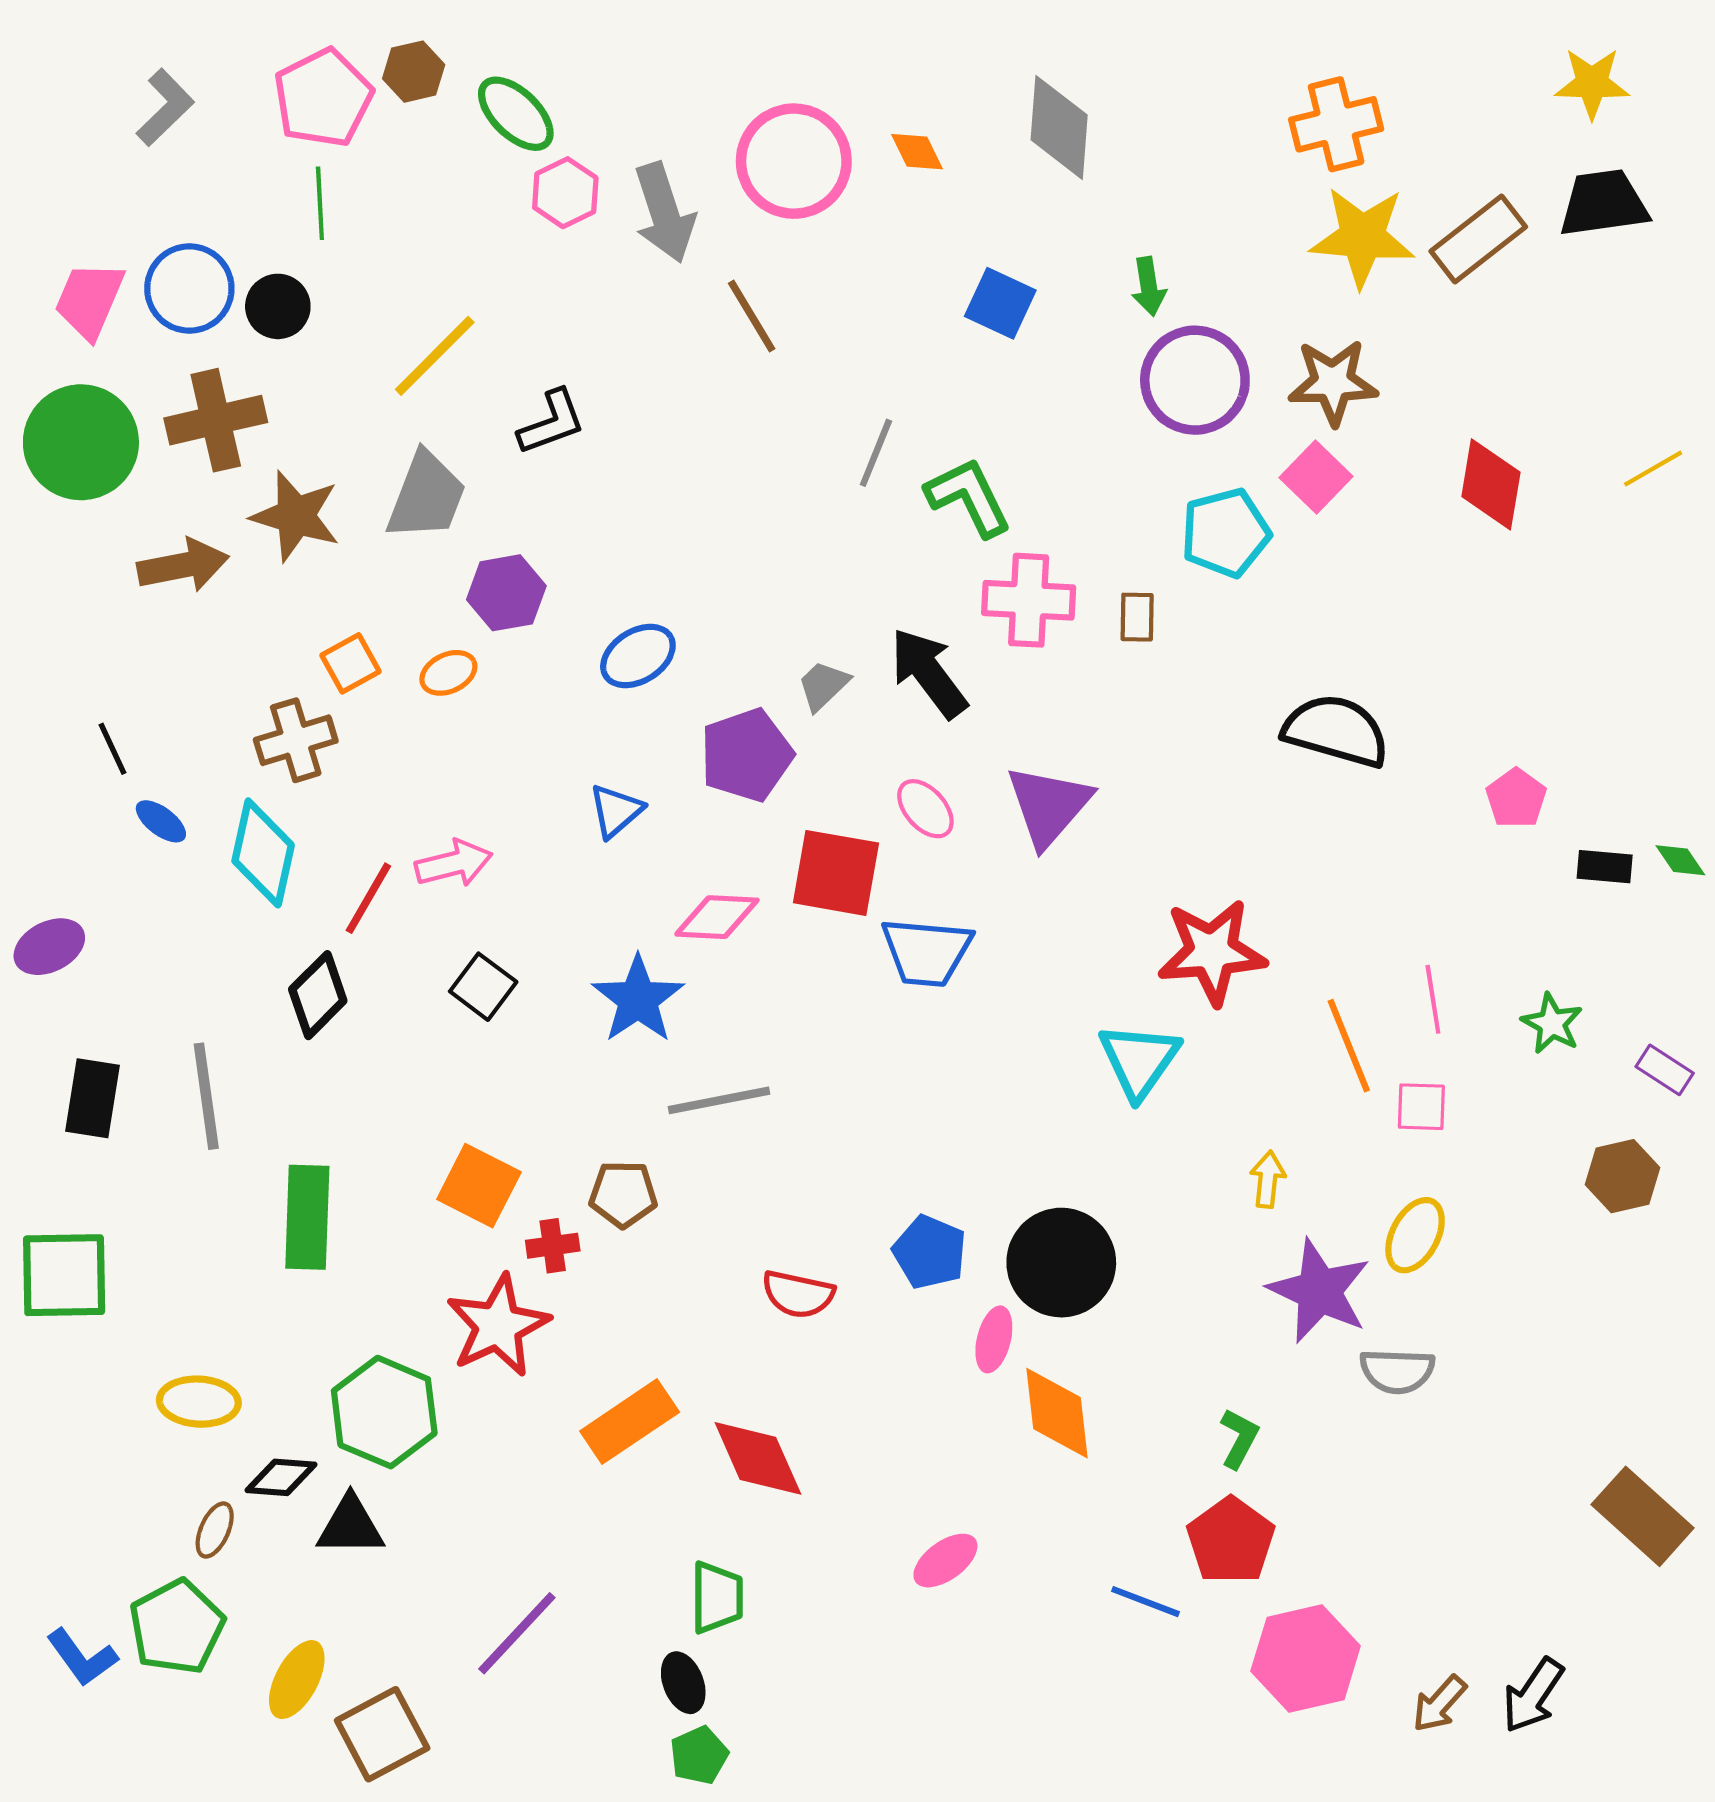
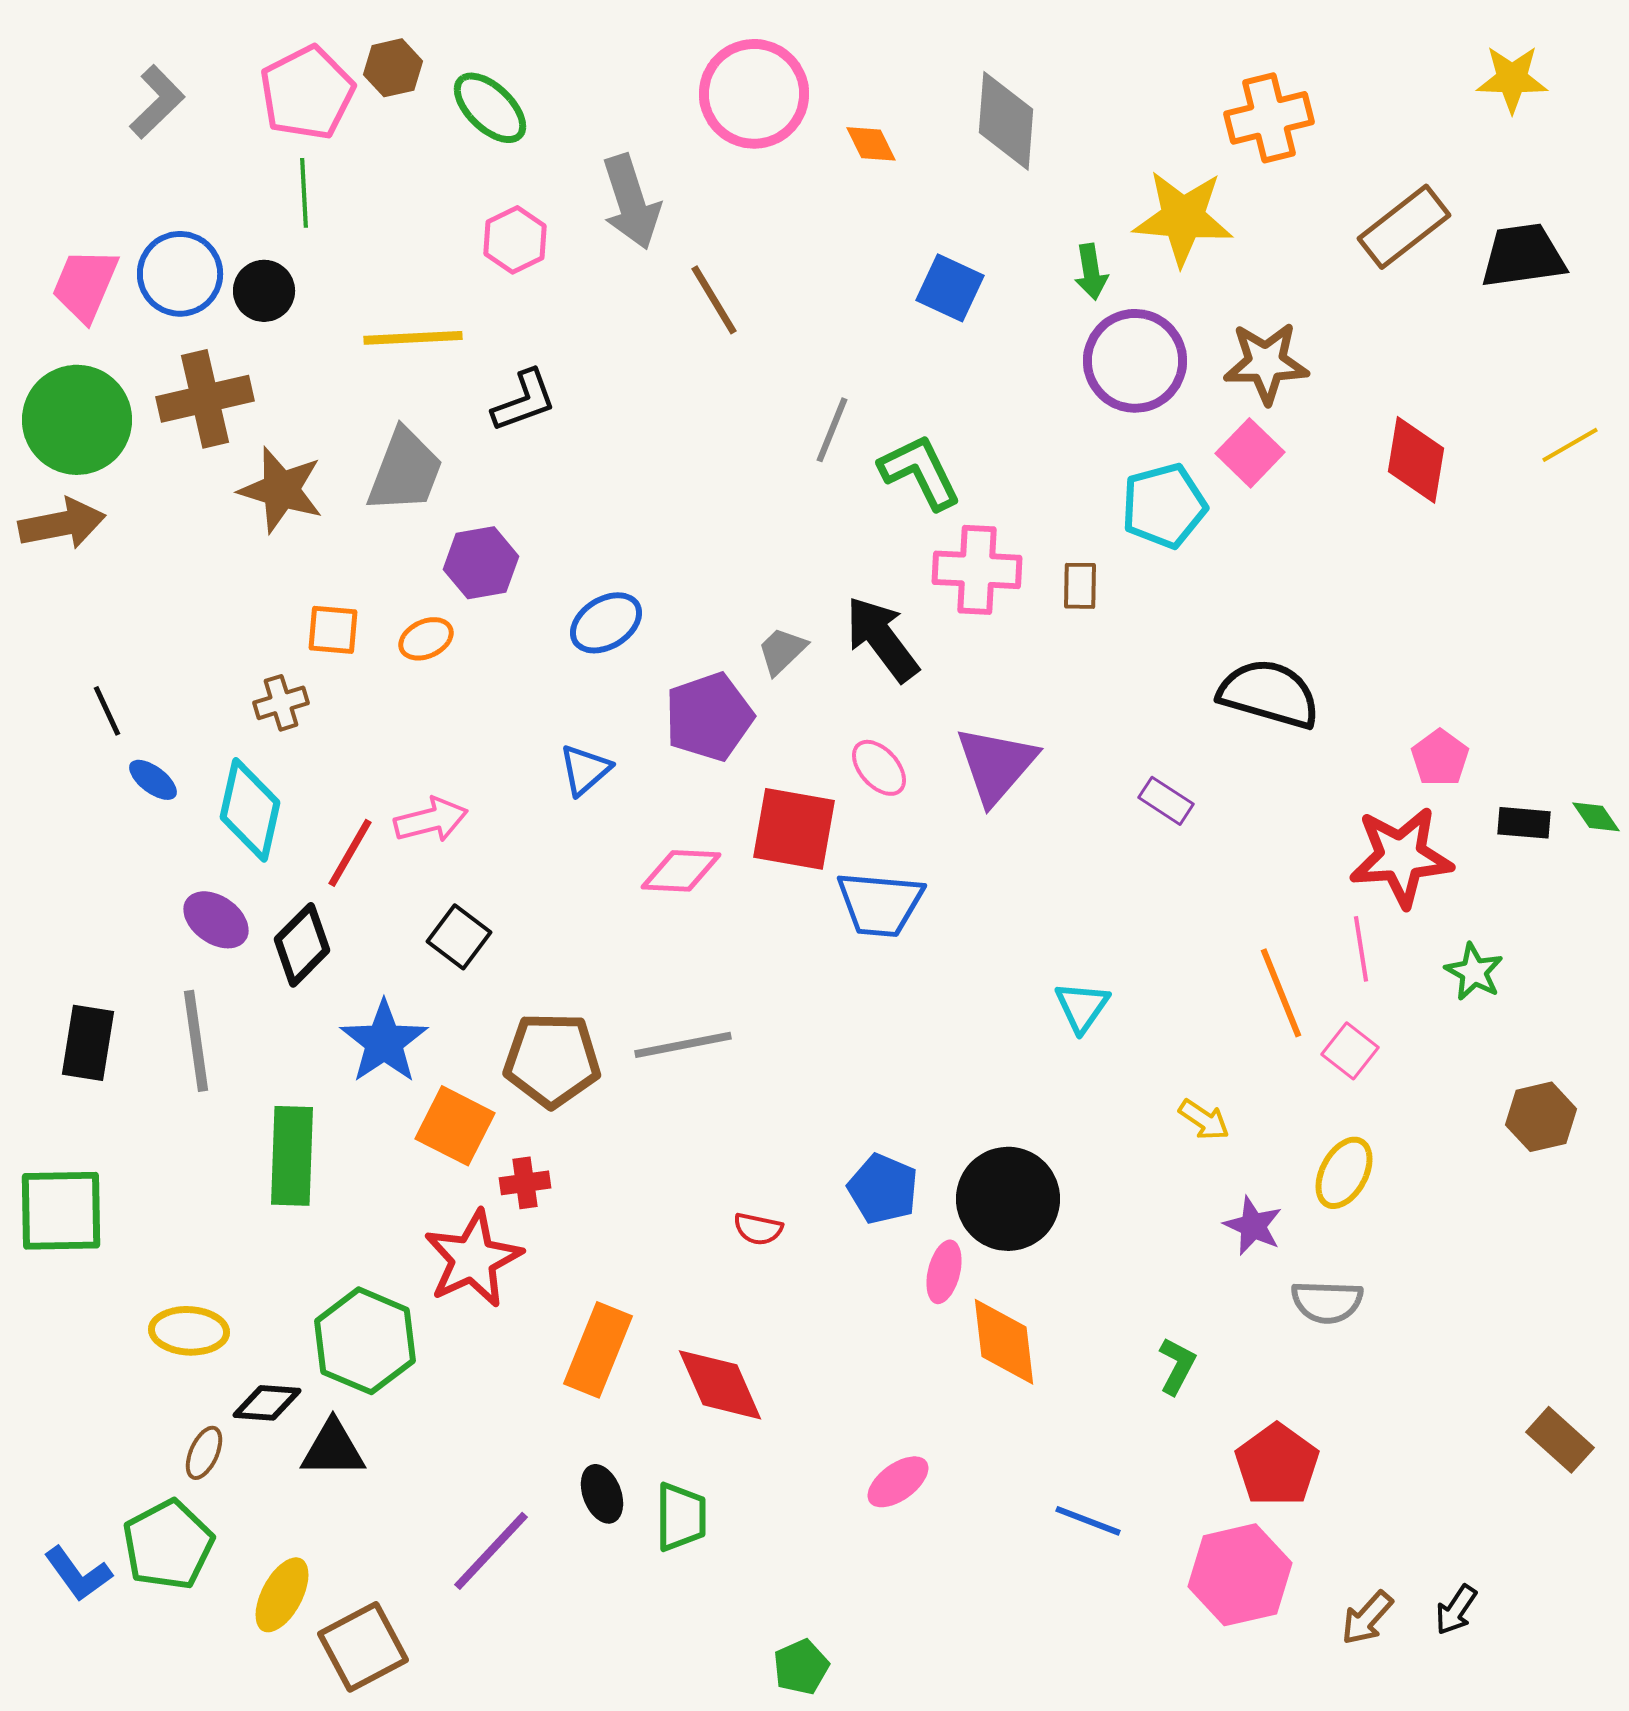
pink circle: (794, 161) -> (754, 94), moved
pink hexagon: (565, 193) -> (515, 240), moved
black trapezoid: (1604, 203) -> (1523, 256), moved
yellow star: (1362, 237) -> (1183, 218), moved
yellow line: (435, 356) -> (413, 338), turned 42
brown arrow: (183, 565) -> (62, 524), moved
orange square: (350, 663) -> (333, 630), turned 34
brown cross: (296, 740) -> (281, 703), size x0.7
purple ellipse: (49, 947) -> (216, 920), moved, turned 62
red star: (1212, 952) -> (1401, 857), moved
blue star: (638, 999) -> (384, 1042), moved
cyan triangle: (1139, 1060) -> (1082, 1007), size x0.7
purple rectangle: (1665, 1070) -> (1166, 801), moved
pink square: (1421, 1107) -> (1350, 1051), turned 36
yellow arrow: (1268, 1179) -> (1204, 1120), turned 118
brown pentagon: (623, 1194) -> (552, 1060), moved, size x1.5
purple star: (1319, 1291) -> (1253, 1226), size x0.6
red semicircle: (798, 1294) -> (758, 1229), size x0.7
orange rectangle: (630, 1422) -> (598, 1350), turned -34
brown rectangle: (1643, 1516) -> (1560, 1440), size x0.7
red pentagon: (1231, 1541) -> (1277, 1465), moved
black ellipse: (683, 1683) -> (602, 1494), moved
black arrow: (1533, 1695) -> (1456, 1610), size x0.7
green pentagon: (699, 1755) -> (801, 1667), moved

